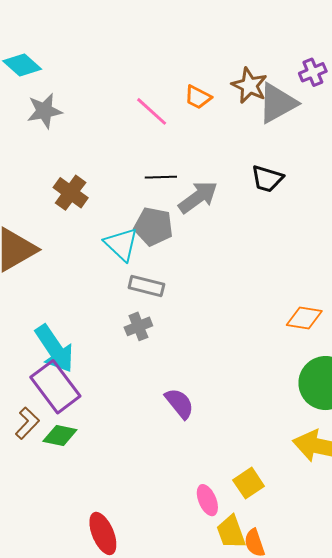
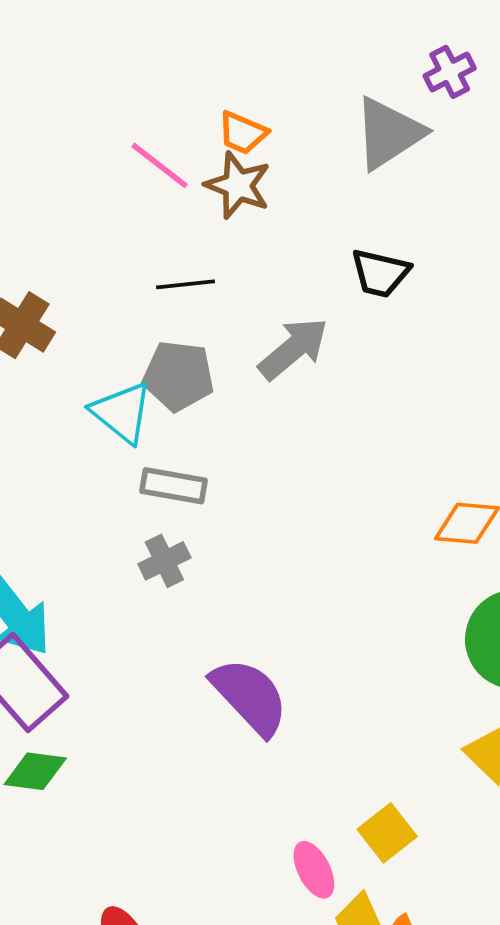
brown star: (249, 85) -> (238, 185), moved
gray arrow: (198, 197) -> (293, 349), moved
purple semicircle: (179, 403) -> (250, 696), size x1.4

